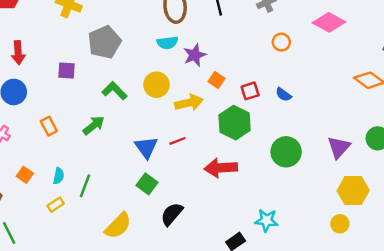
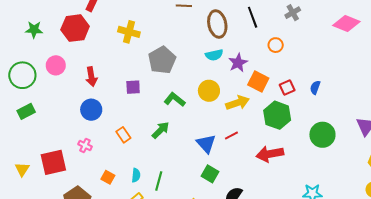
orange circle: (281, 42) -> (276, 45), moved
orange square: (216, 80) -> (258, 81), size x1.5
blue semicircle: (283, 95) -> (315, 87), turned 80

